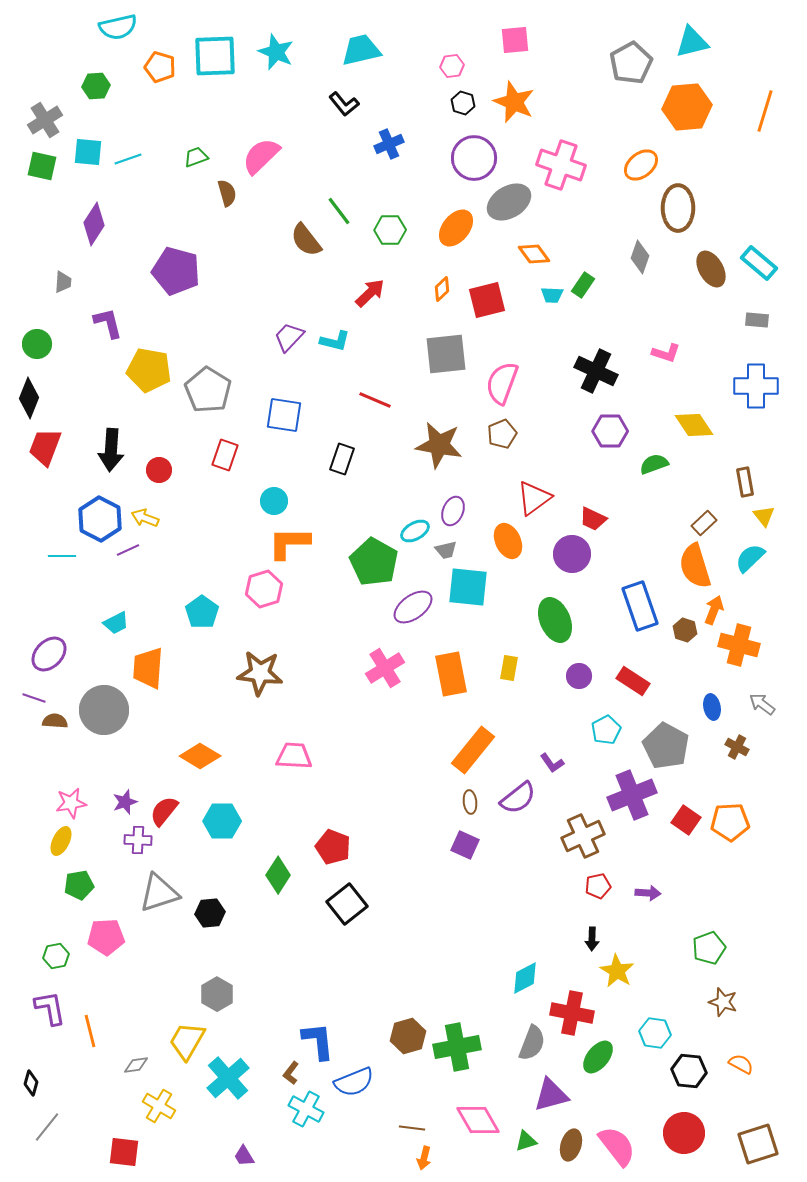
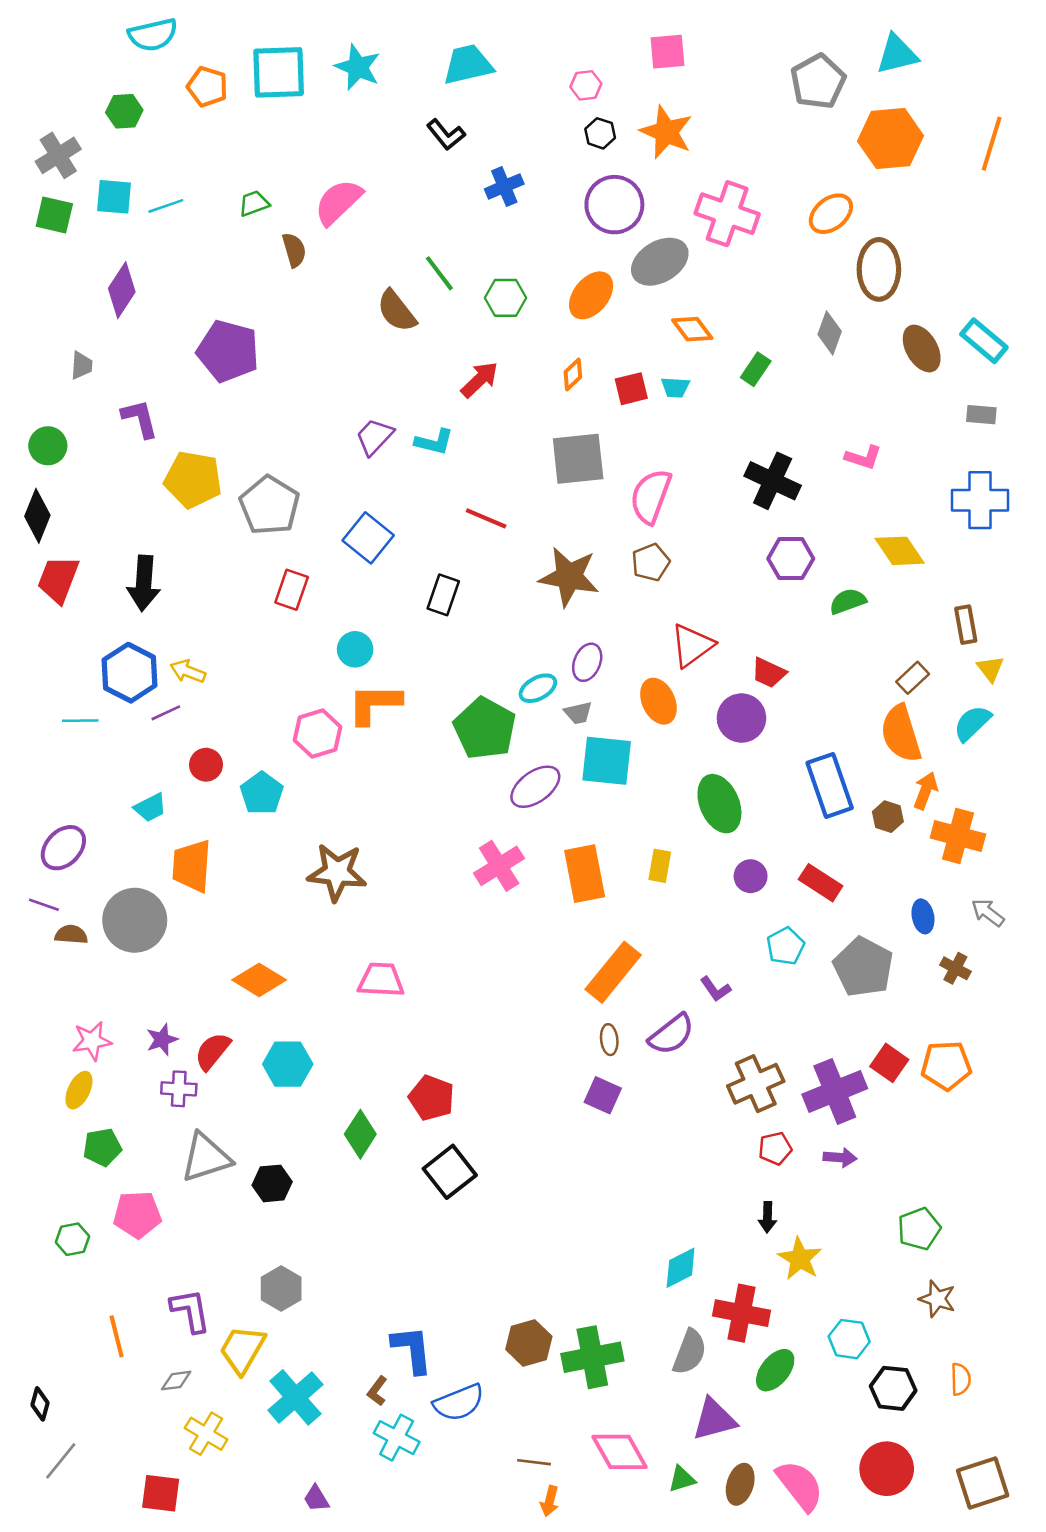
cyan trapezoid: (552, 295) -> (675, 387), moved
red square: (487, 300) -> (631, 389), size x0.7
blue square: (284, 415) -> (368, 538), turned 30
red circle: (159, 470) -> (206, 765), moved
pink hexagon: (264, 589) -> (318, 734), moved
purple cross: (632, 795) -> (835, 1091), moved
purple L-shape: (50, 1008) -> (190, 1311), moved
orange semicircle: (741, 1064) -> (961, 1379), turned 60

